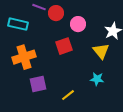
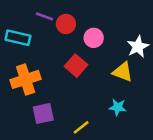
red square: (64, 46) -> (76, 66), turned -30
yellow triangle: (101, 51) -> (123, 72), turned -30

